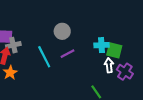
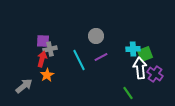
green square: (114, 50) -> (145, 54), turned -35
white arrow: (109, 65) -> (140, 68), size x1.5

